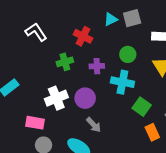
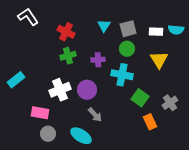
gray square: (132, 18) -> (128, 29), moved
cyan triangle: (111, 19) -> (104, 26), moved, turned -32
white L-shape: (36, 32) -> (28, 17), moved
red cross: (83, 36) -> (66, 32), moved

